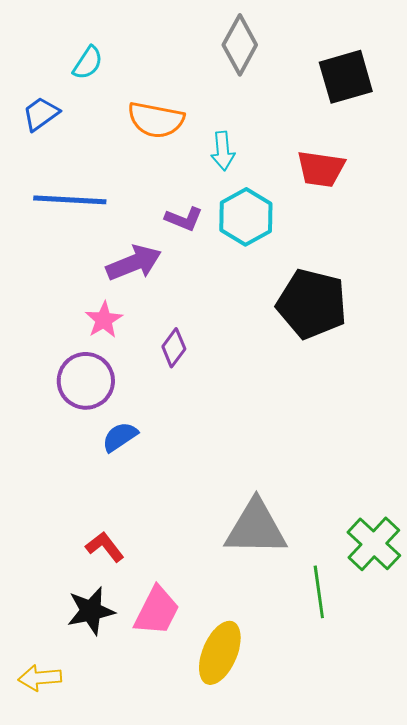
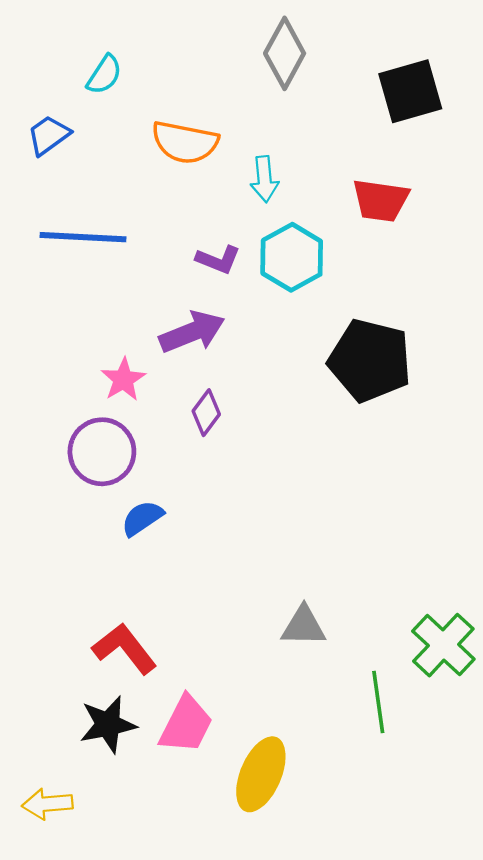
purple arrow: (134, 263) -> (192, 332), moved
gray triangle: (256, 528) -> (304, 626), size x0.6
red L-shape: (105, 547) -> (124, 649), size x1.4

